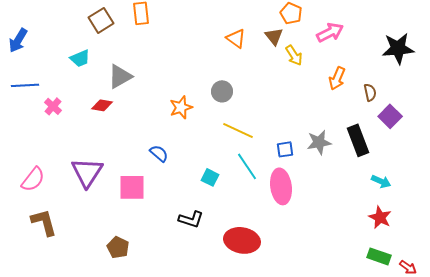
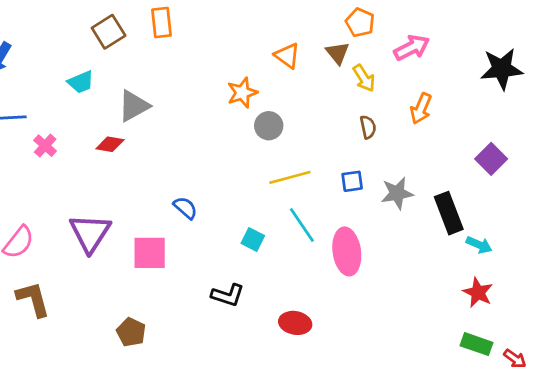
brown semicircle: (370, 92) -> (368, 127), moved
orange star: (181, 107) -> (242, 93), moved
yellow line: (238, 130) -> (290, 177), turned -40
black rectangle: (358, 140) -> (449, 213), moved
blue square: (285, 149) -> (352, 181), moved
red ellipse: (242, 240) -> (295, 323), size x0.7

